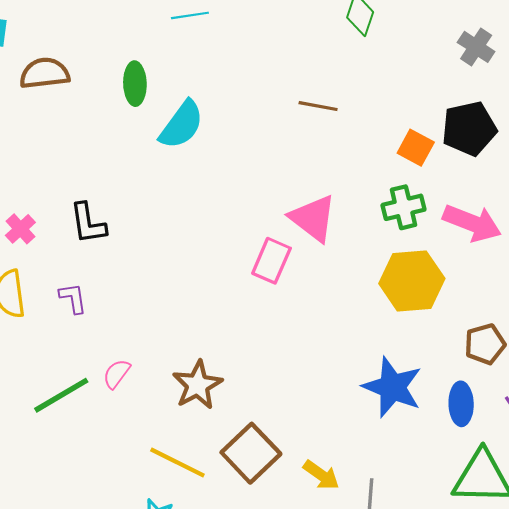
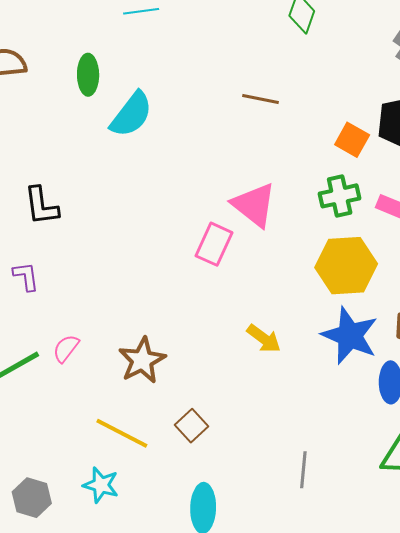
blue star: (392, 387) -> (350, 336), moved
brown square: (251, 453) -> (191, 426), size x0.6
yellow arrow: (321, 475) -> (264, 338), moved

